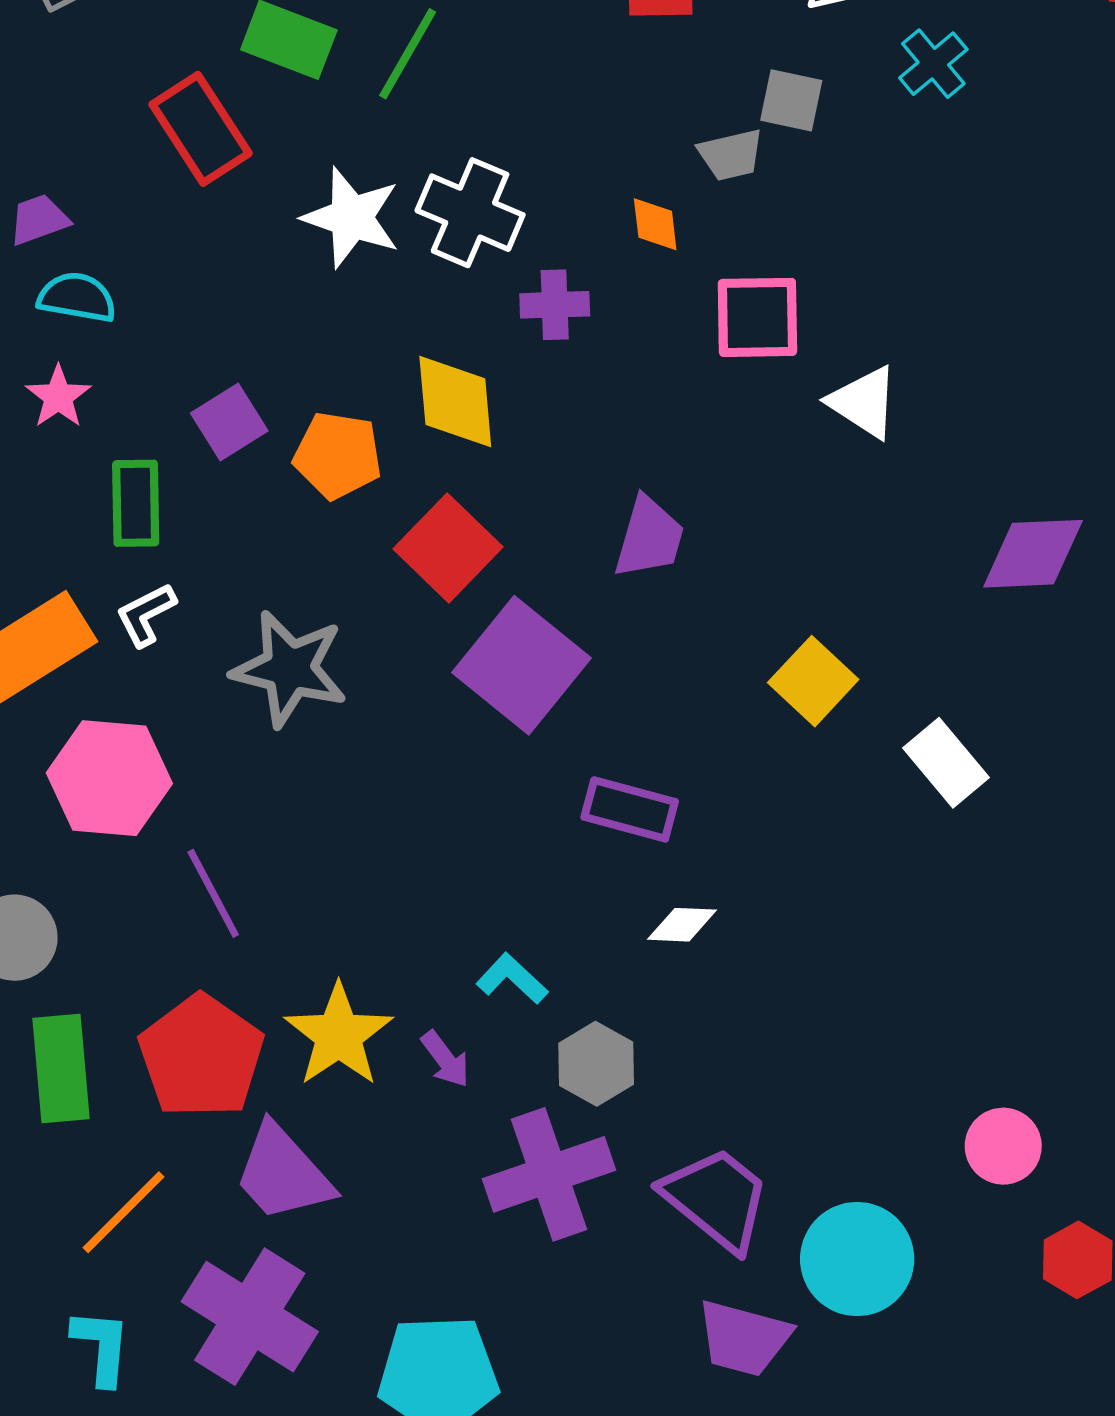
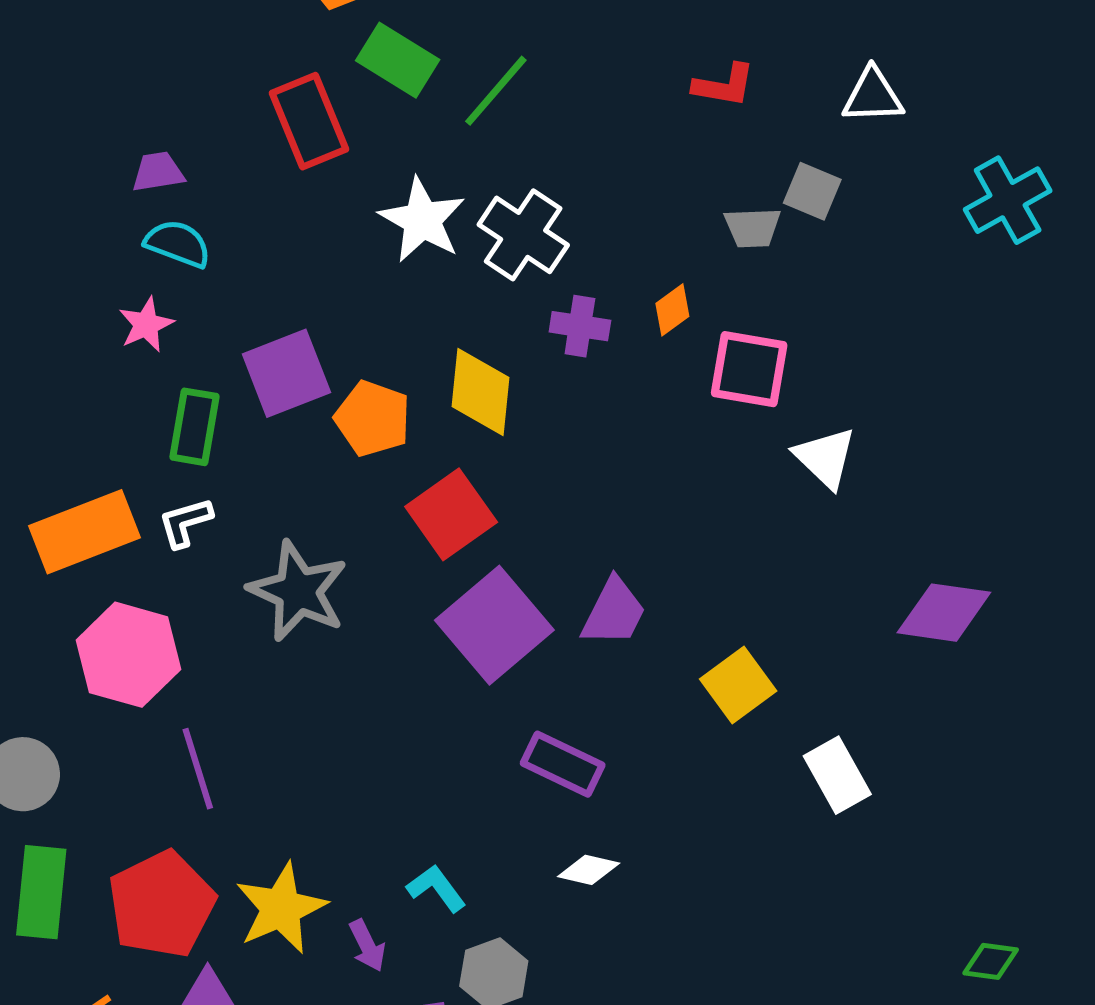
cyan cross: (933, 64) -> (1008, 200), moved, size x1.4
orange diamond: (655, 224) -> (672, 310), moved, turned 50
purple square: (229, 422) -> (286, 373), size x1.4
purple trapezoid: (649, 537) -> (614, 612), moved

